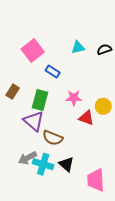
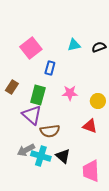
blue rectangle: (53, 72) -> (50, 68), turned 72
red triangle: (86, 118) -> (90, 126), moved
brown semicircle: (53, 138) -> (50, 131), turned -30

